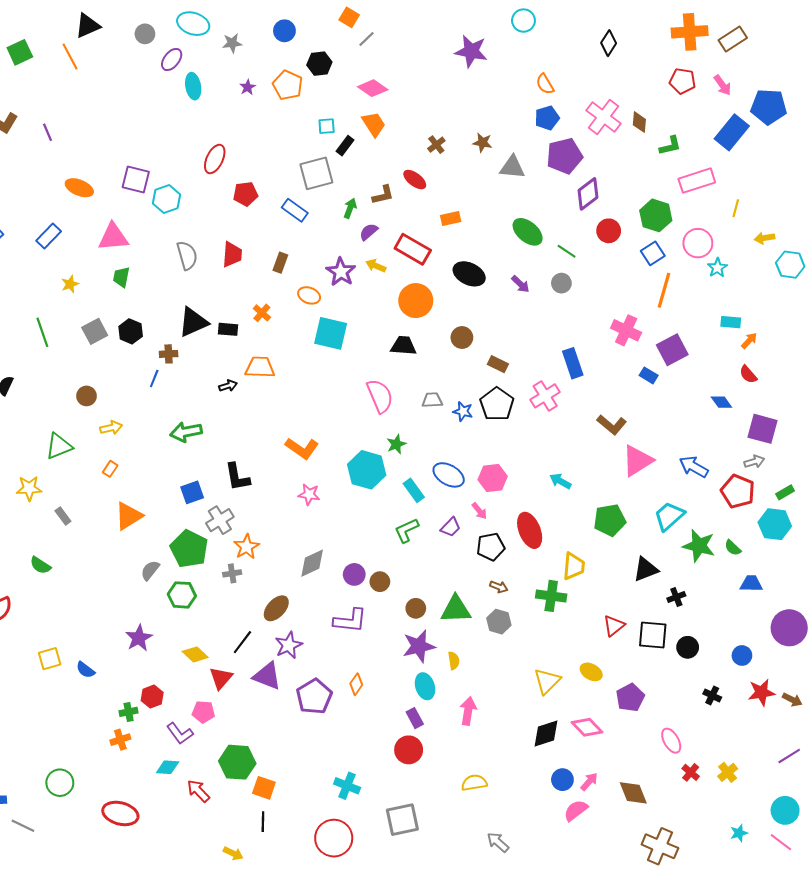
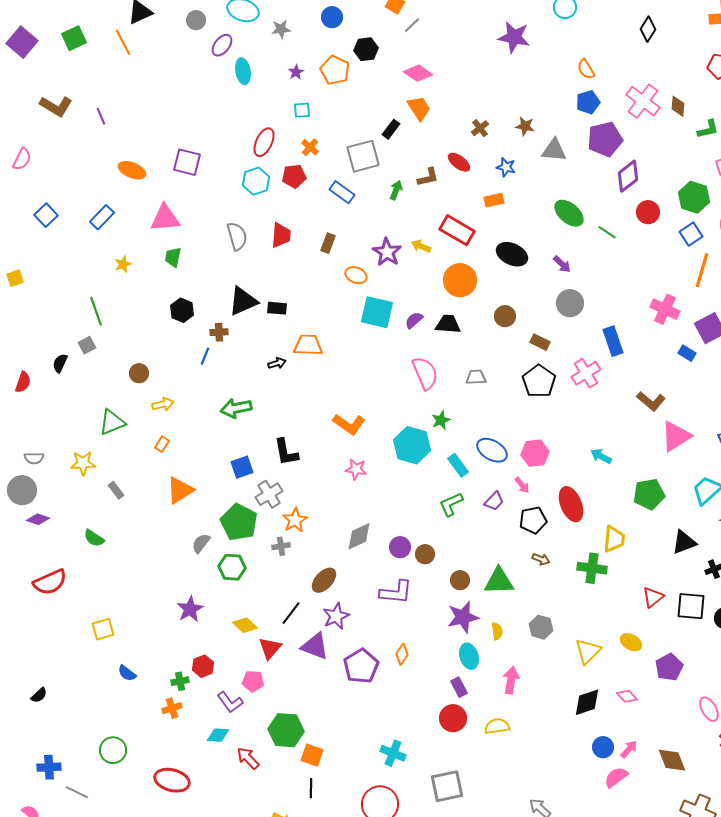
cyan square: (327, 126) -> (302, 110), moved
cyan hexagon: (167, 199) -> (256, 181), moved
purple semicircle: (369, 232) -> (414, 320), moved
gray circle: (561, 283) -> (570, 303), moved, size x1.4
orange cross: (262, 313) -> (310, 147), moved
gray square: (95, 331) -> (87, 345), moved, size x0.7
blue star: (463, 411) -> (506, 167), moved
gray hexagon: (499, 622) -> (541, 627), moved
blue semicircle: (85, 670) -> (127, 673), moved
pink diamond: (587, 727) -> (627, 696), size x0.7
yellow semicircle: (474, 783) -> (497, 726), moved

